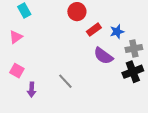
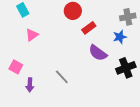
blue star: (117, 32) -> (120, 37), moved
pink triangle: (16, 37) -> (32, 35), moved
gray cross: (134, 48) -> (128, 17), moved

